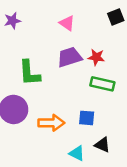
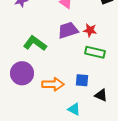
green L-shape: (29, 73) -> (35, 43), turned 130
black triangle: (102, 145) -> (101, 95), moved

